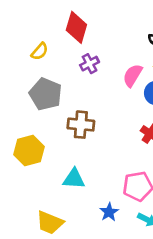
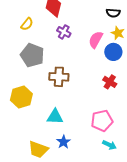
purple cross: (90, 64) -> (64, 32), turned -32
blue star: (109, 212) -> (63, 142), moved

